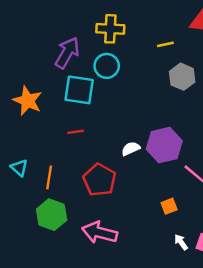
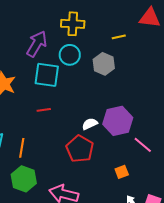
gray hexagon: (182, 77) -> (104, 64), moved
red pentagon: (99, 180) -> (80, 149), moved

